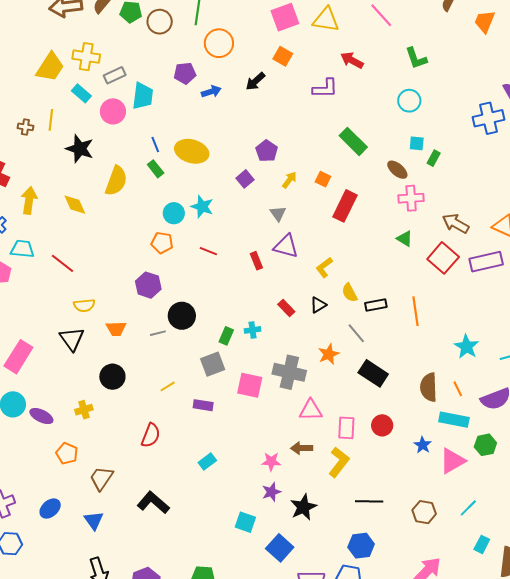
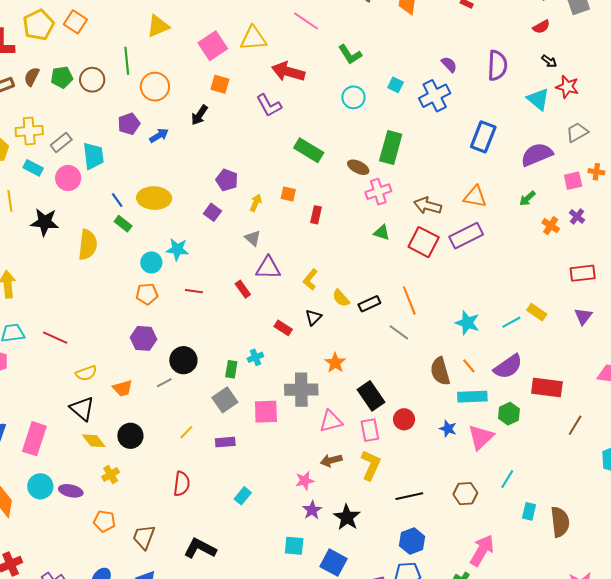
red arrow: (352, 60) -> (288, 72), size x1.4
purple L-shape: (325, 88) -> (269, 105), turned 76
cyan square: (417, 143) -> (396, 85), moved, turned 35
green rectangle: (434, 158) -> (391, 147), size x2.0
yellow diamond: (75, 205) -> (94, 441), moved
red rectangle: (345, 206) -> (316, 215), size x0.6
gray line: (356, 333) -> (399, 332), moved
black rectangle: (373, 373) -> (371, 396), moved, turned 36

